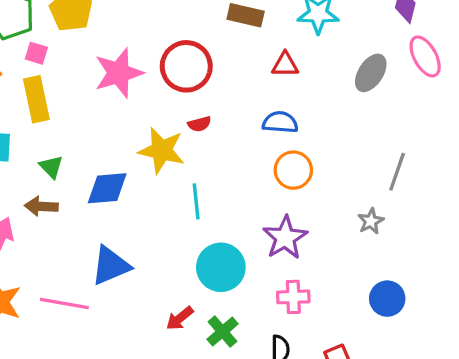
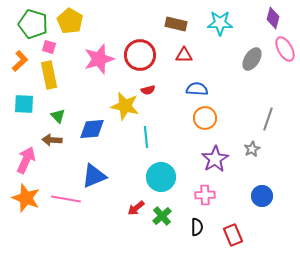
red triangle: (285, 65) -> (184, 55), moved
purple star: (285, 238) -> (215, 159), moved

